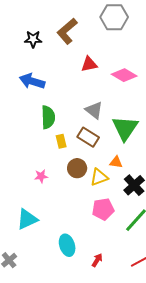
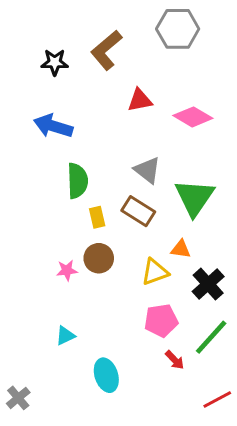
brown circle: (77, 168) -> (99, 258), moved
cyan triangle: (27, 219) -> (65, 336), moved, size x0.6
red arrow: (97, 260) -> (175, 360), moved, turned 104

